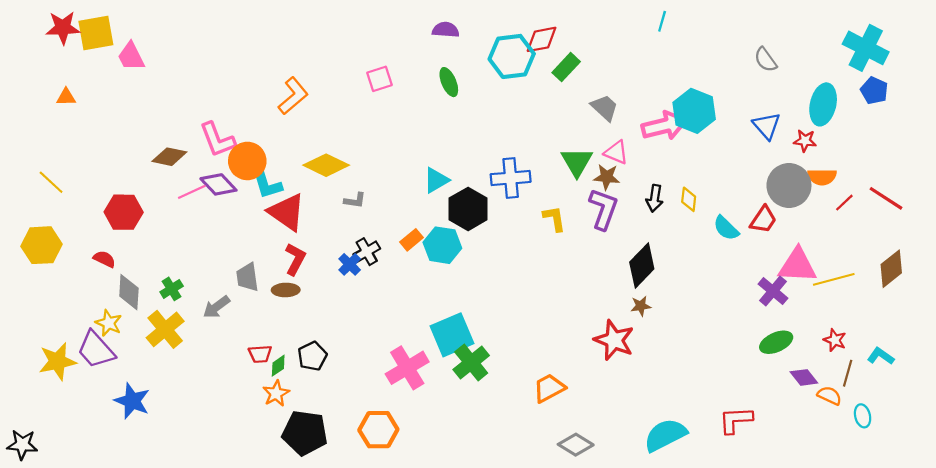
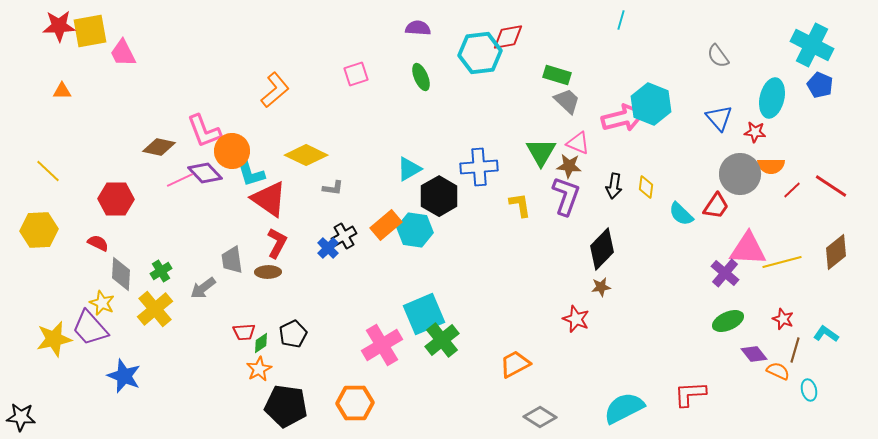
green rectangle: (566, 67) -> (557, 75), moved, turned 64
orange rectangle: (411, 240) -> (386, 225), size x1.4
red star: (614, 340) -> (576, 319), size x0.7

